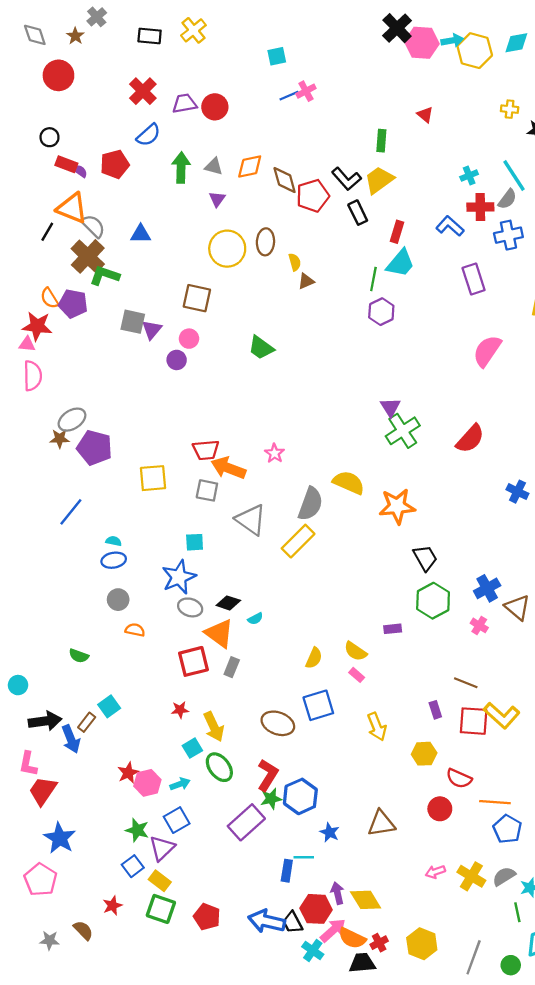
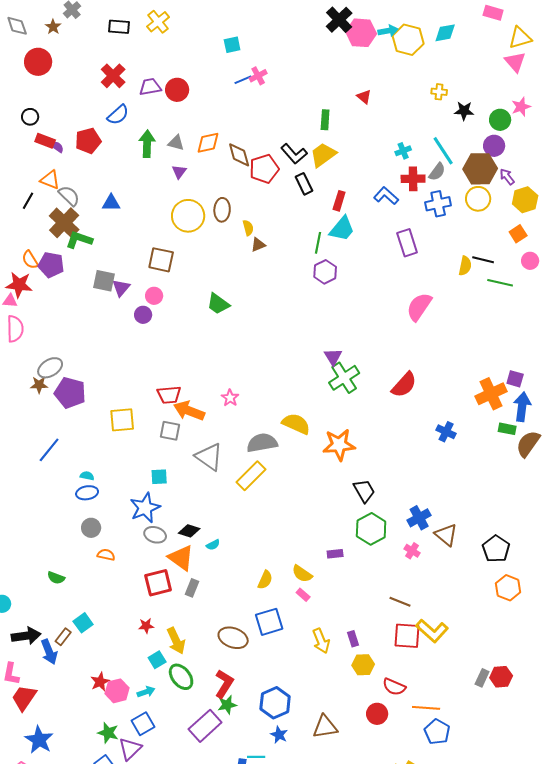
orange triangle: (72, 208) -> (50, 180), size x0.7
gray semicircle: (310, 504) -> (262, 443), turned -120
purple rectangle: (435, 710) -> (353, 639), moved
blue hexagon: (300, 796) -> (275, 703), moved

